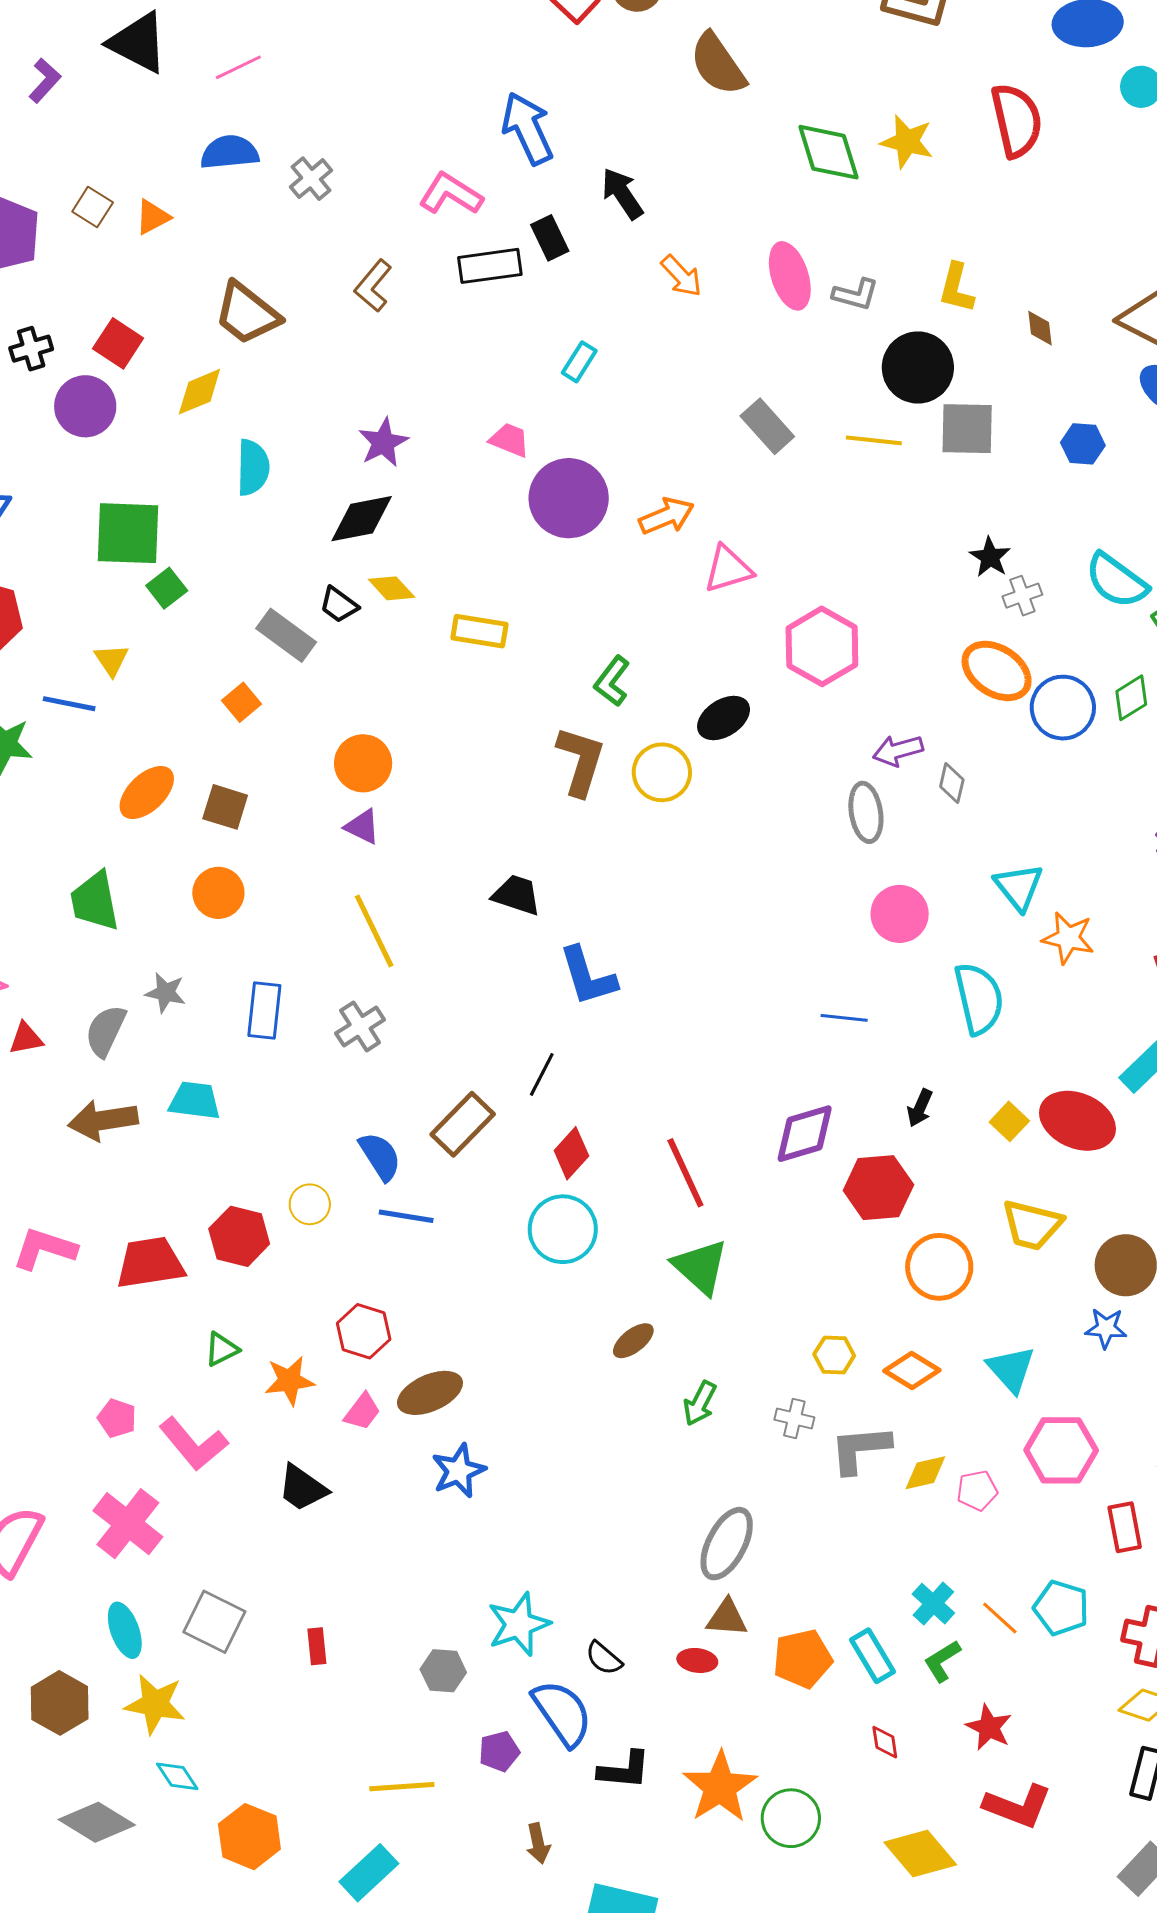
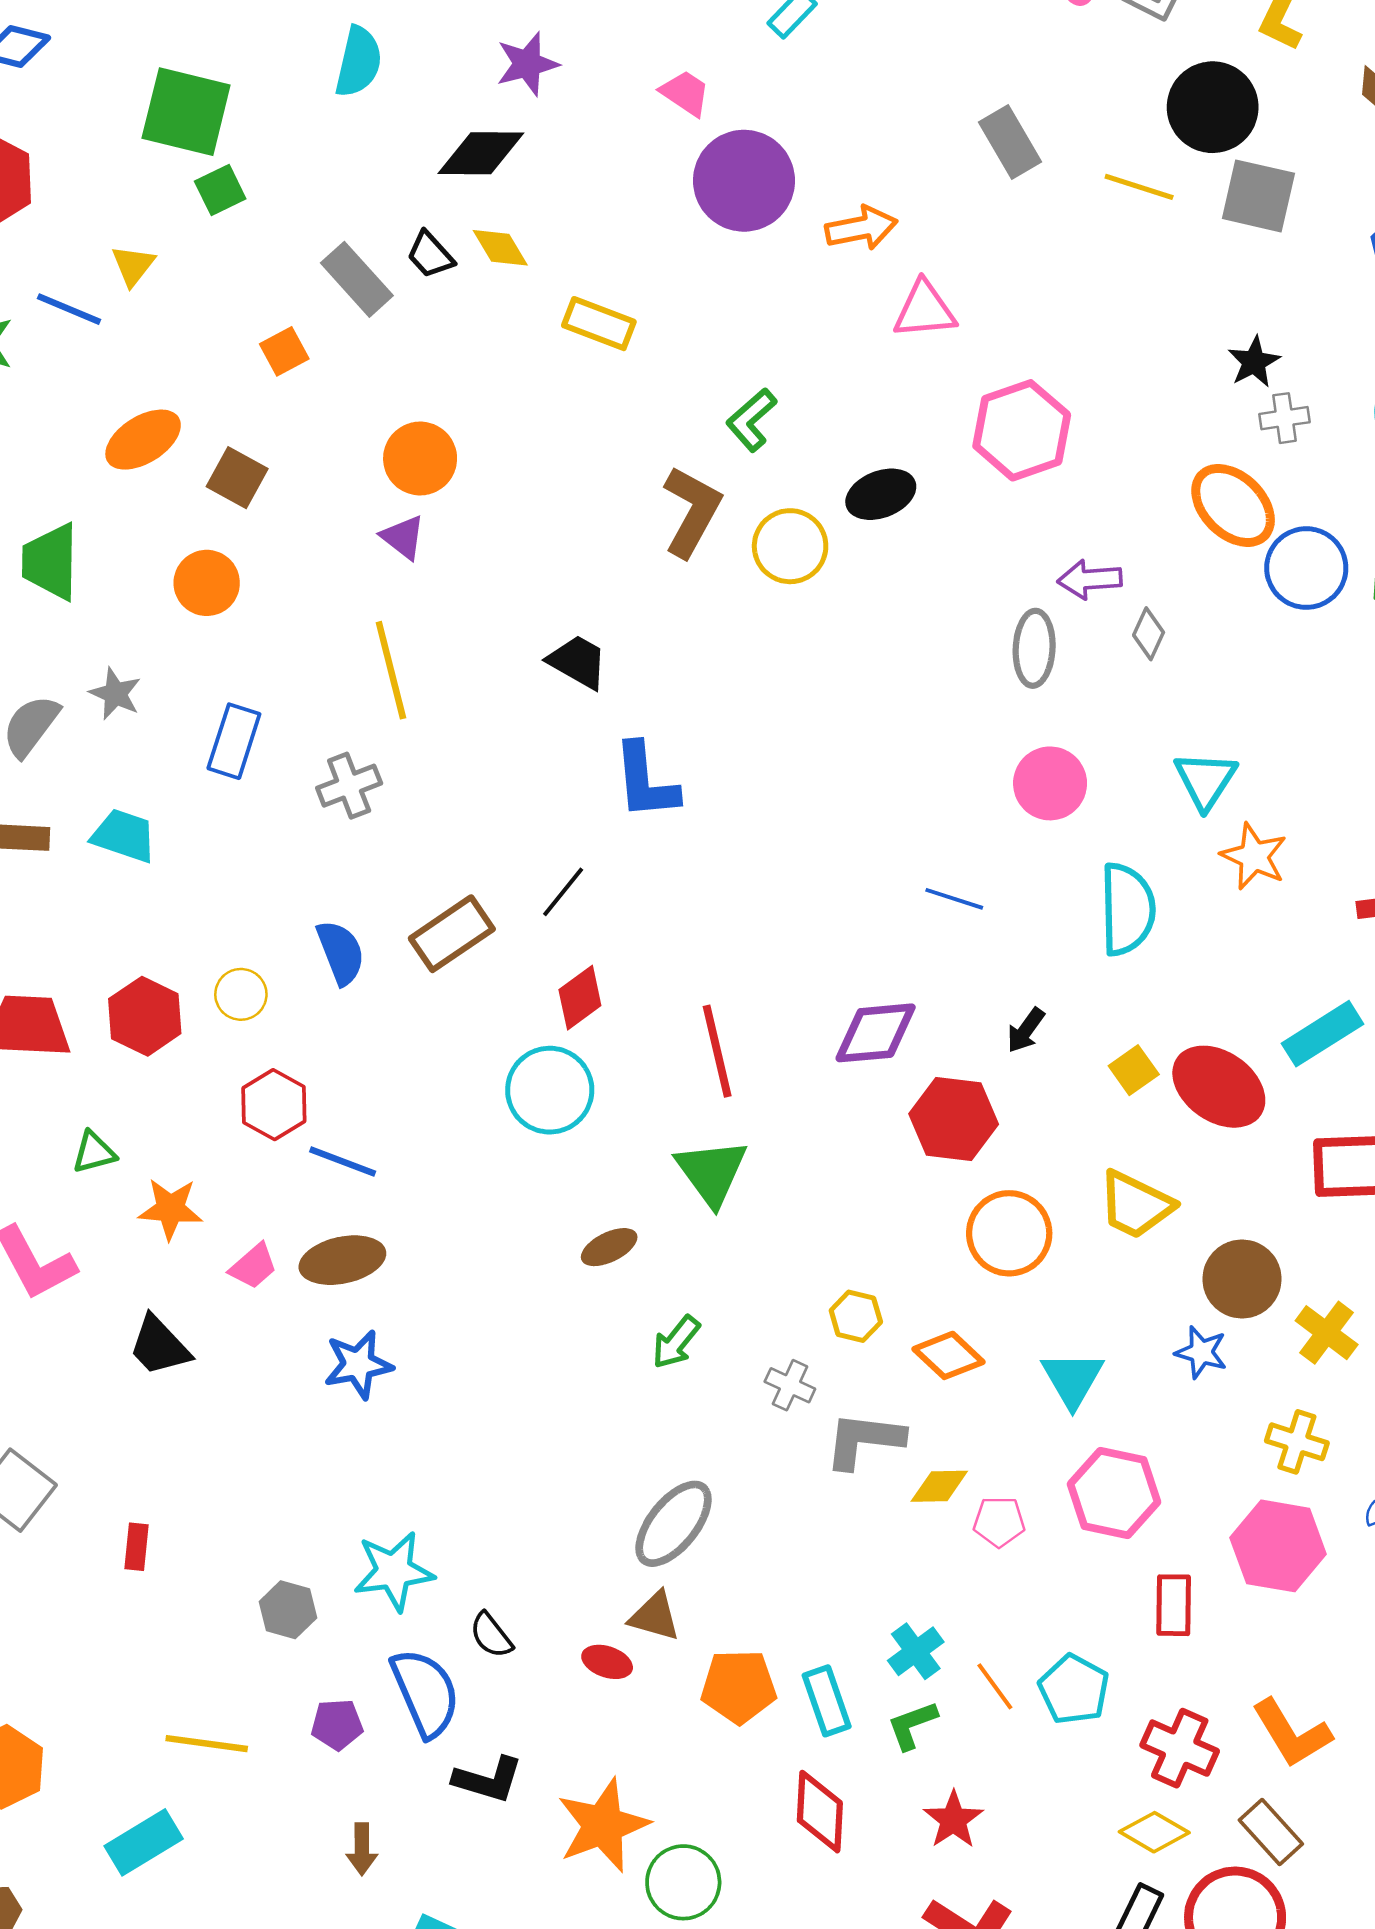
blue line: (406, 1216) -> (343, 1162), moved
red hexagon: (364, 1331) -> (274, 1105), moved
red diamond: (885, 1742) -> (820, 1812), size x1.8

